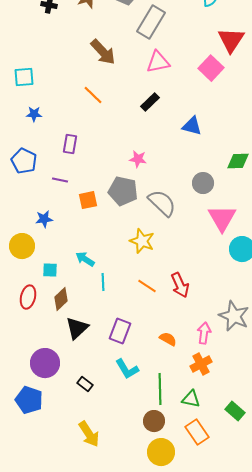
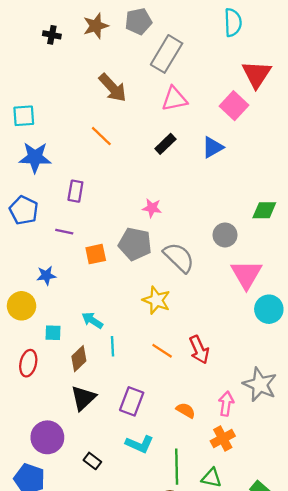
blue star: (34, 114) -> (35, 157), size x1.8
blue triangle: (192, 126) -> (213, 147), moved, turned -45
brown diamond: (61, 299) -> (79, 359), moved
cyan L-shape: (127, 369) -> (140, 444), turned -35

